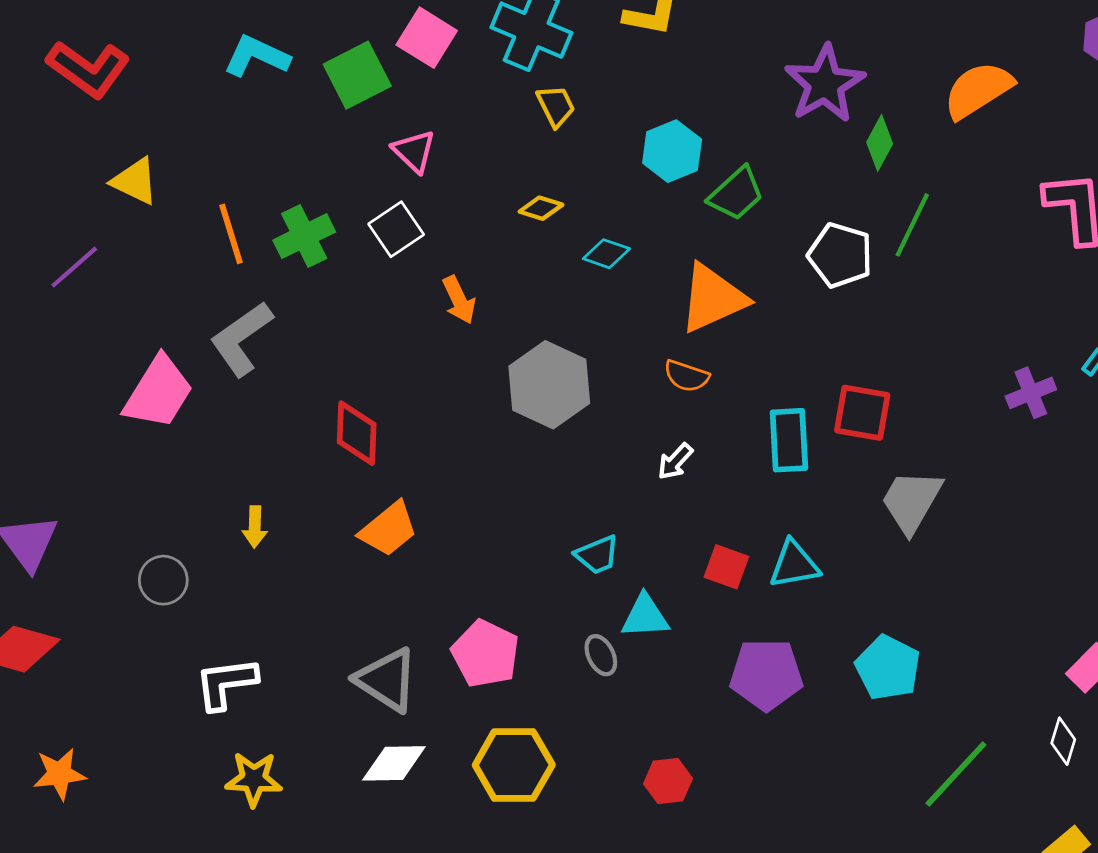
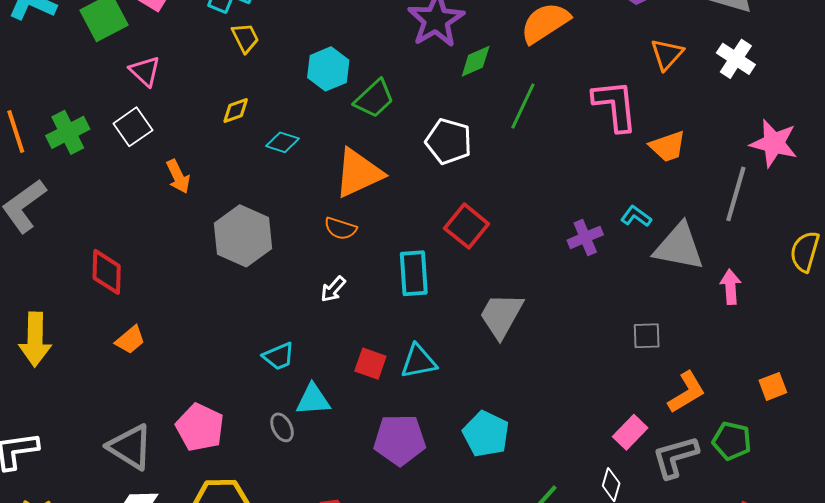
green diamond: (880, 143) -> (476, 61), turned 39
yellow diamond: (541, 208) -> (236, 111), turned -36
green line: (912, 225) -> (523, 106), moved
red square: (862, 413) -> (467, 226), moved, turned 30
yellow arrow: (255, 527) -> (35, 339), size x1.8
orange trapezoid: (389, 529) -> (130, 340), size x0.7

